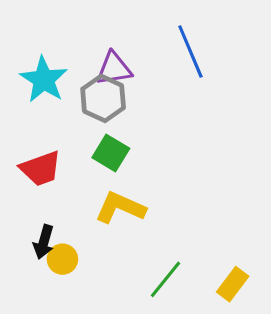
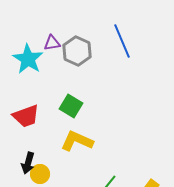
purple triangle: (114, 69) -> (52, 43), moved, size x0.7
gray hexagon: (103, 98) -> (77, 51), moved

